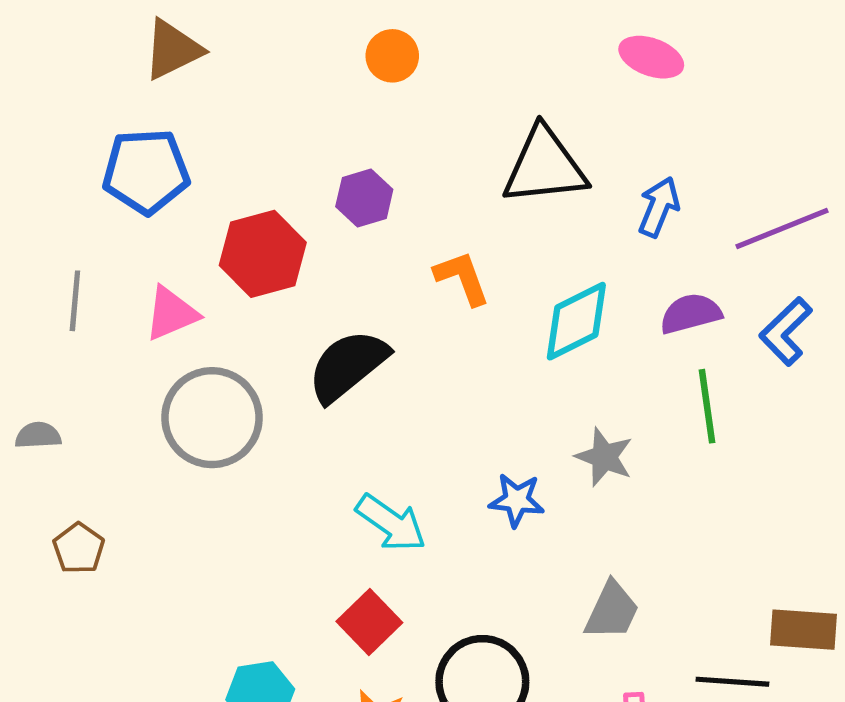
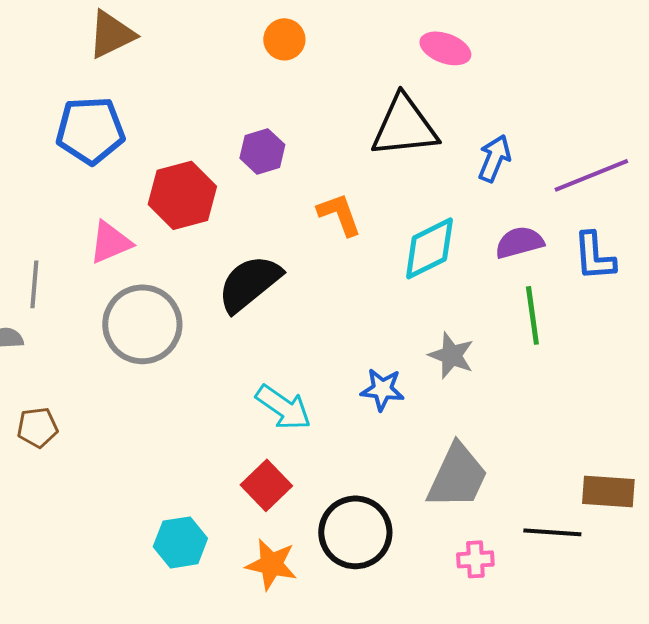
pink ellipse: (651, 57) -> (445, 48), moved
gray line: (75, 301) -> (34, 284), moved
blue L-shape: (786, 331) -> (594, 256), turned -50
brown pentagon: (79, 548) -> (37, 427), turned 30
gray trapezoid: (612, 611) -> (457, 476), size x1.4

